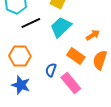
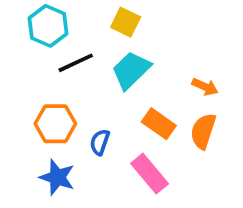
orange arrow: (93, 35) -> (205, 87), moved, turned 56
blue semicircle: (51, 70) -> (100, 142), moved

